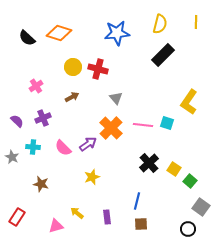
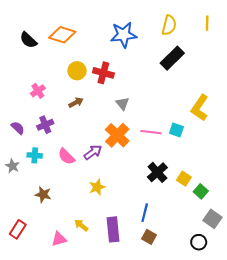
purple rectangle: (107, 217) -> (113, 229), size x1.6
brown square: (141, 224) -> (149, 237), turned 32

